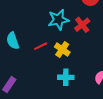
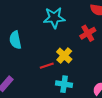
cyan star: (58, 20) -> (54, 18), moved
red line: (41, 46) -> (47, 66), moved

